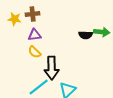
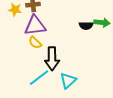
purple triangle: (35, 35) -> (35, 26), size x1.6

